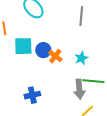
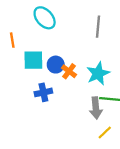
cyan star: (81, 58) -> (98, 73), size x1.5
blue cross: (32, 95) -> (43, 92), moved

